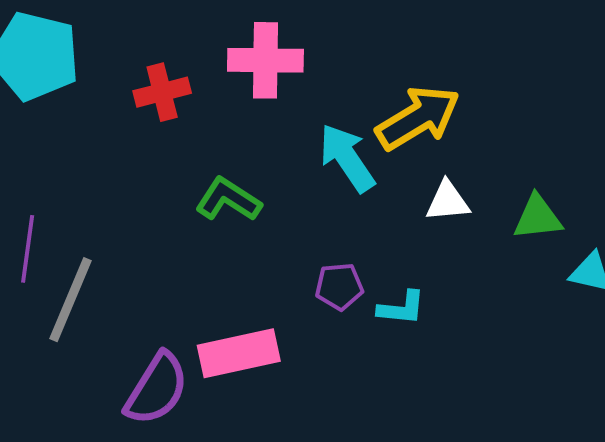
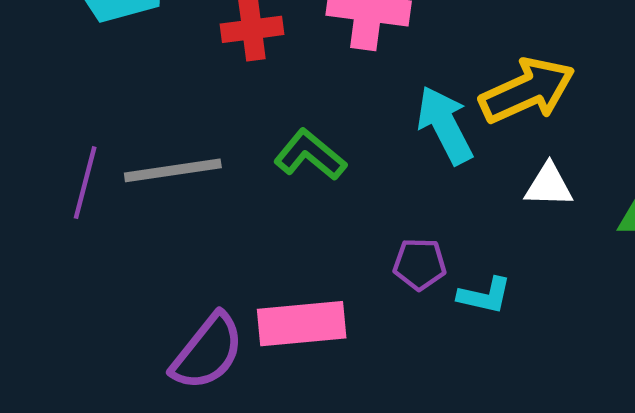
gray line: (71, 300) -> (173, 170), moved, turned 52

